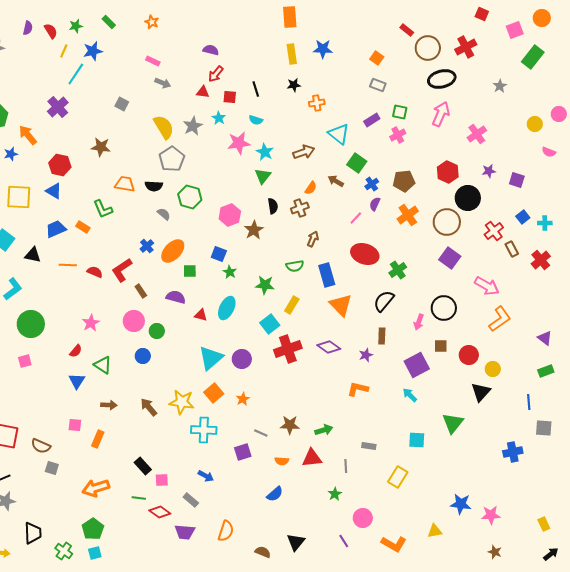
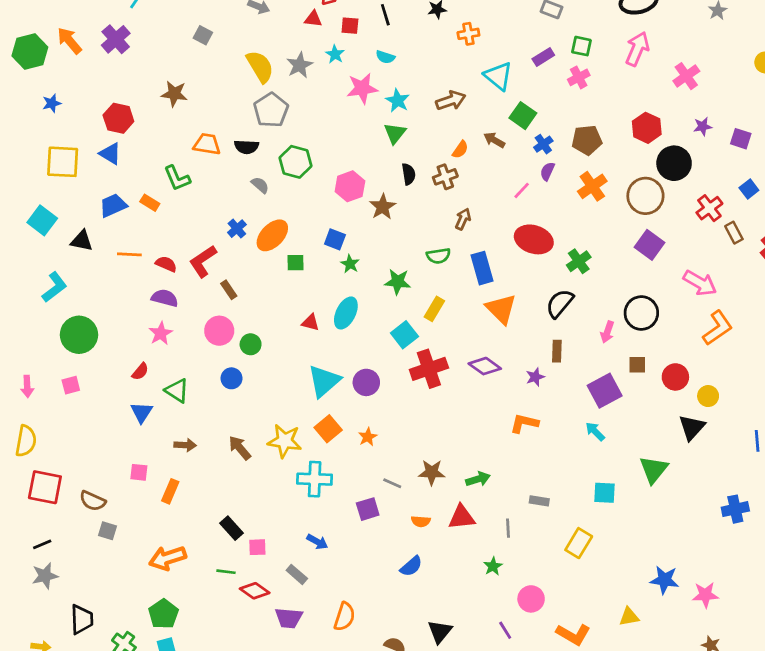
orange arrow: (28, 135) -> (69, 41), moved
purple semicircle: (176, 297) -> (165, 298), moved

